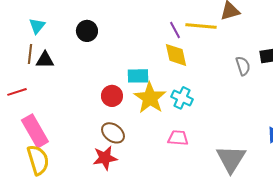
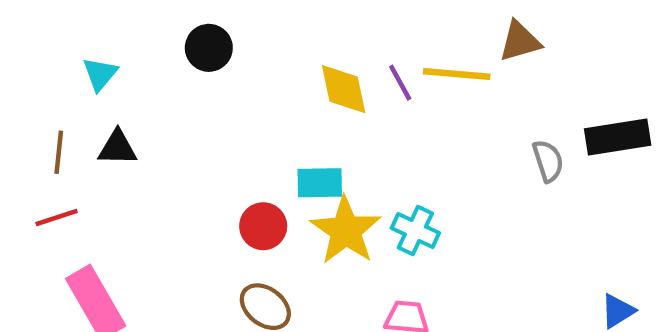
black circle: (87, 31) -> (209, 48), moved
brown line: (30, 54) -> (59, 152), moved
yellow diamond: (176, 55) -> (344, 89), moved

